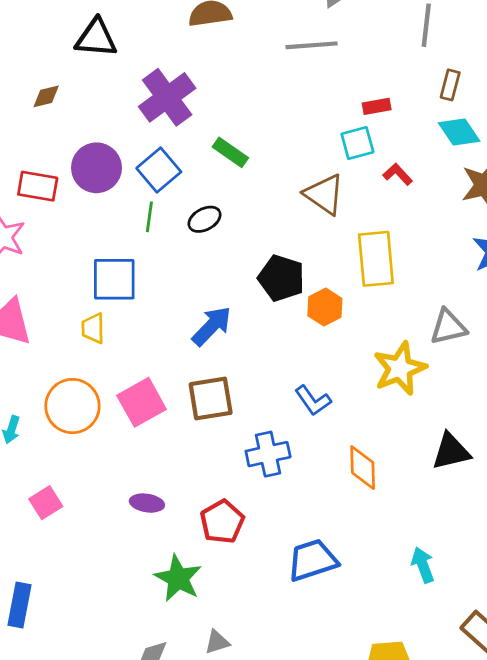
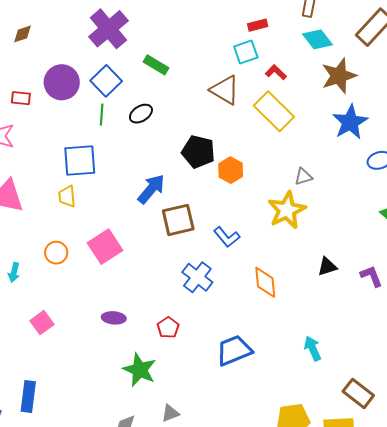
red rectangle: (38, 186) -> (21, 98), size x0.7
yellow rectangle: (376, 259) -> (274, 111), moved, turned -36
gray triangle: (448, 327) -> (303, 177), moved, size x0.7
brown square: (211, 399) -> (178, 220), moved
orange circle: (72, 406) -> (56, 253), size x0.6
black triangle: (451, 451) -> (327, 267), size x0.7
blue cross: (268, 454) -> (197, 277), turned -36
red pentagon: (222, 522) -> (168, 328), size x0.7

